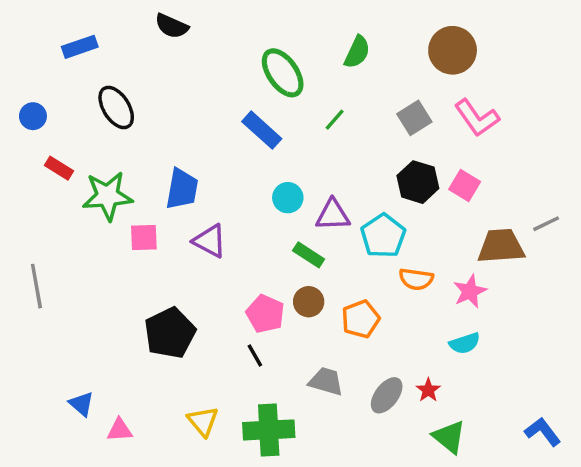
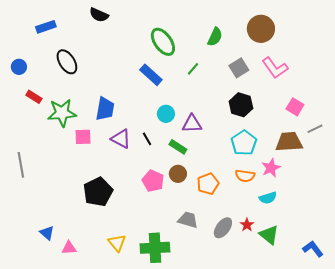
green semicircle: (357, 52) -> (215, 37), moved
pink square: (465, 186) -> (295, 107), moved
cyan pentagon: (383, 236) -> (244, 143), moved
orange semicircle: (416, 279) -> (245, 176), moved
black line: (255, 355) -> (147, 139), moved
green triangle: (449, 437) -> (269, 235), moved

